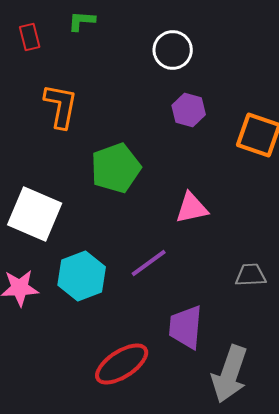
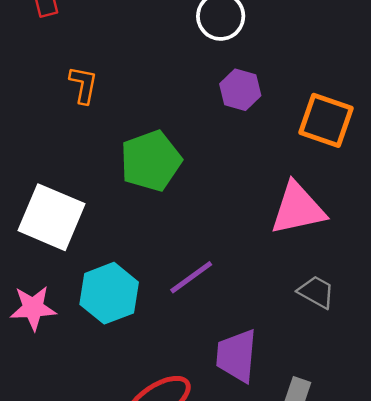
orange L-shape: (61, 106) -> (83, 85), size x0.7
pink triangle: (192, 208) -> (298, 209), moved, size x1.4
gray trapezoid: (251, 275) -> (316, 292), turned 32

